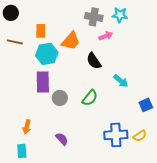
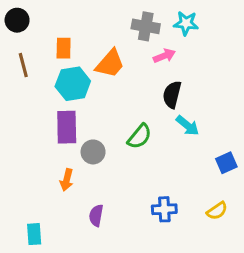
brown line: (15, 42) -> (23, 65), turned 63
black semicircle: (94, 61) -> (172, 95), moved, turned 48
green semicircle: (90, 98) -> (140, 136), moved
orange arrow: (27, 127) -> (67, 180), moved
blue cross: (116, 135) -> (164, 209), moved, size x0.7
purple semicircle: (62, 139) -> (96, 215), turned -128

